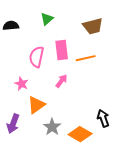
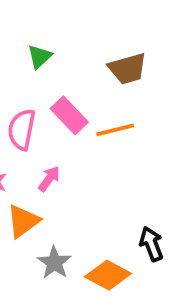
pink rectangle: (62, 50) -> (69, 115), turned -36
pink arrow: (61, 81) -> (49, 179), moved

